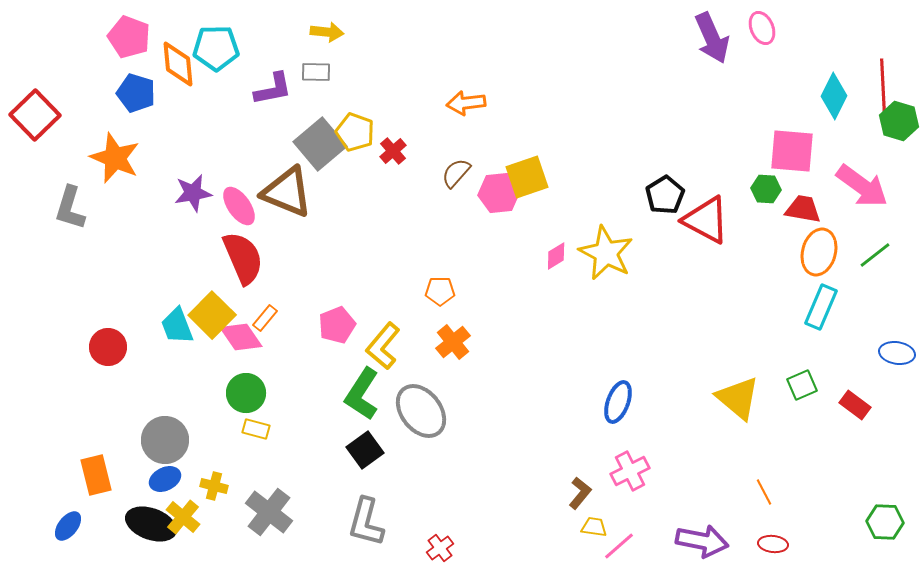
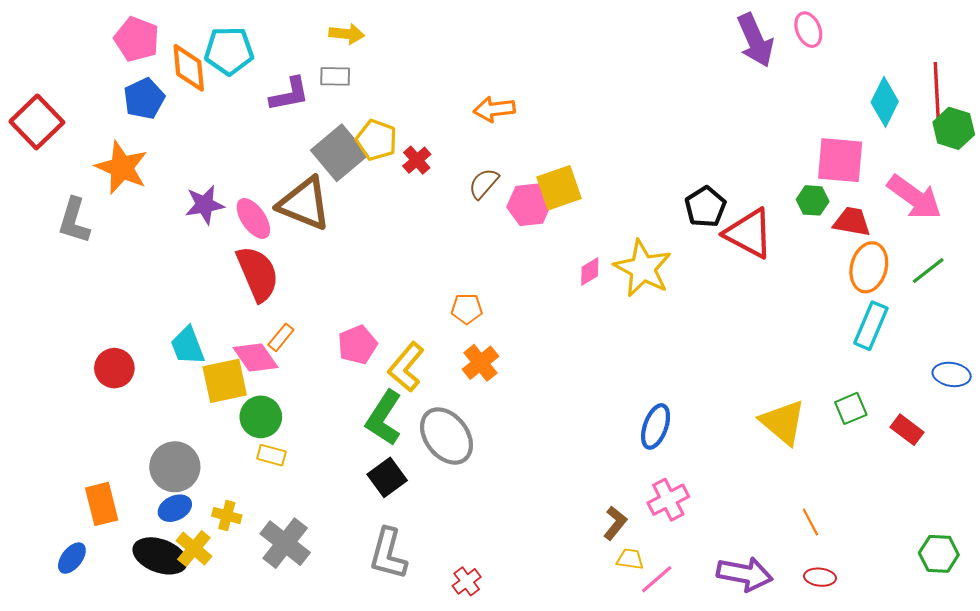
blue pentagon: (136, 93) -> (144, 99), turned 30
yellow square: (212, 315) -> (225, 381), moved, turned 33

